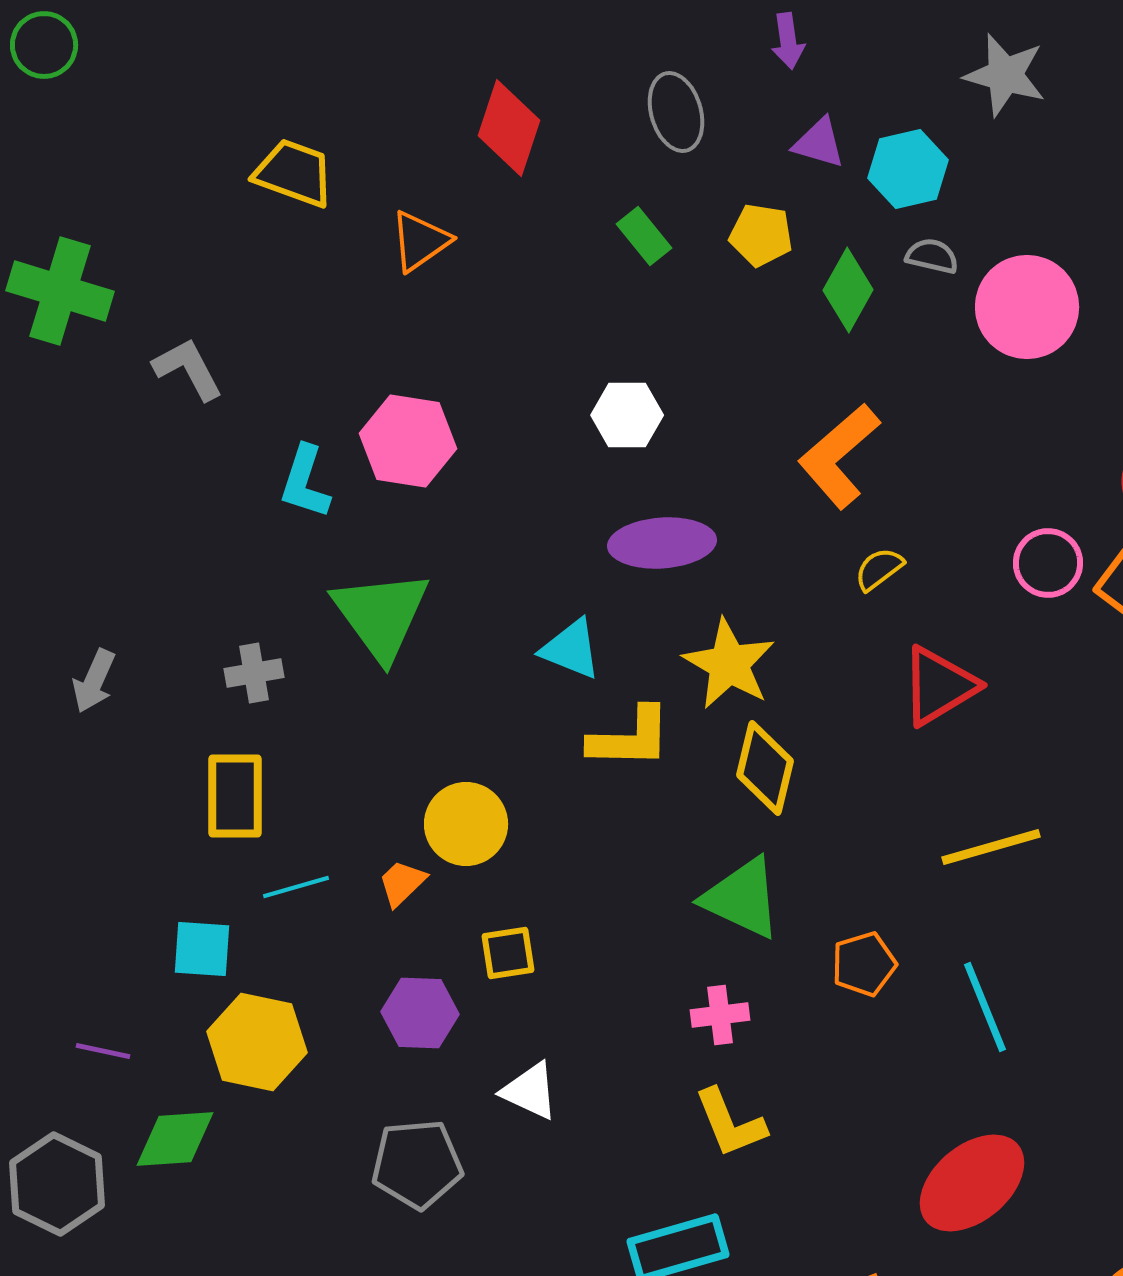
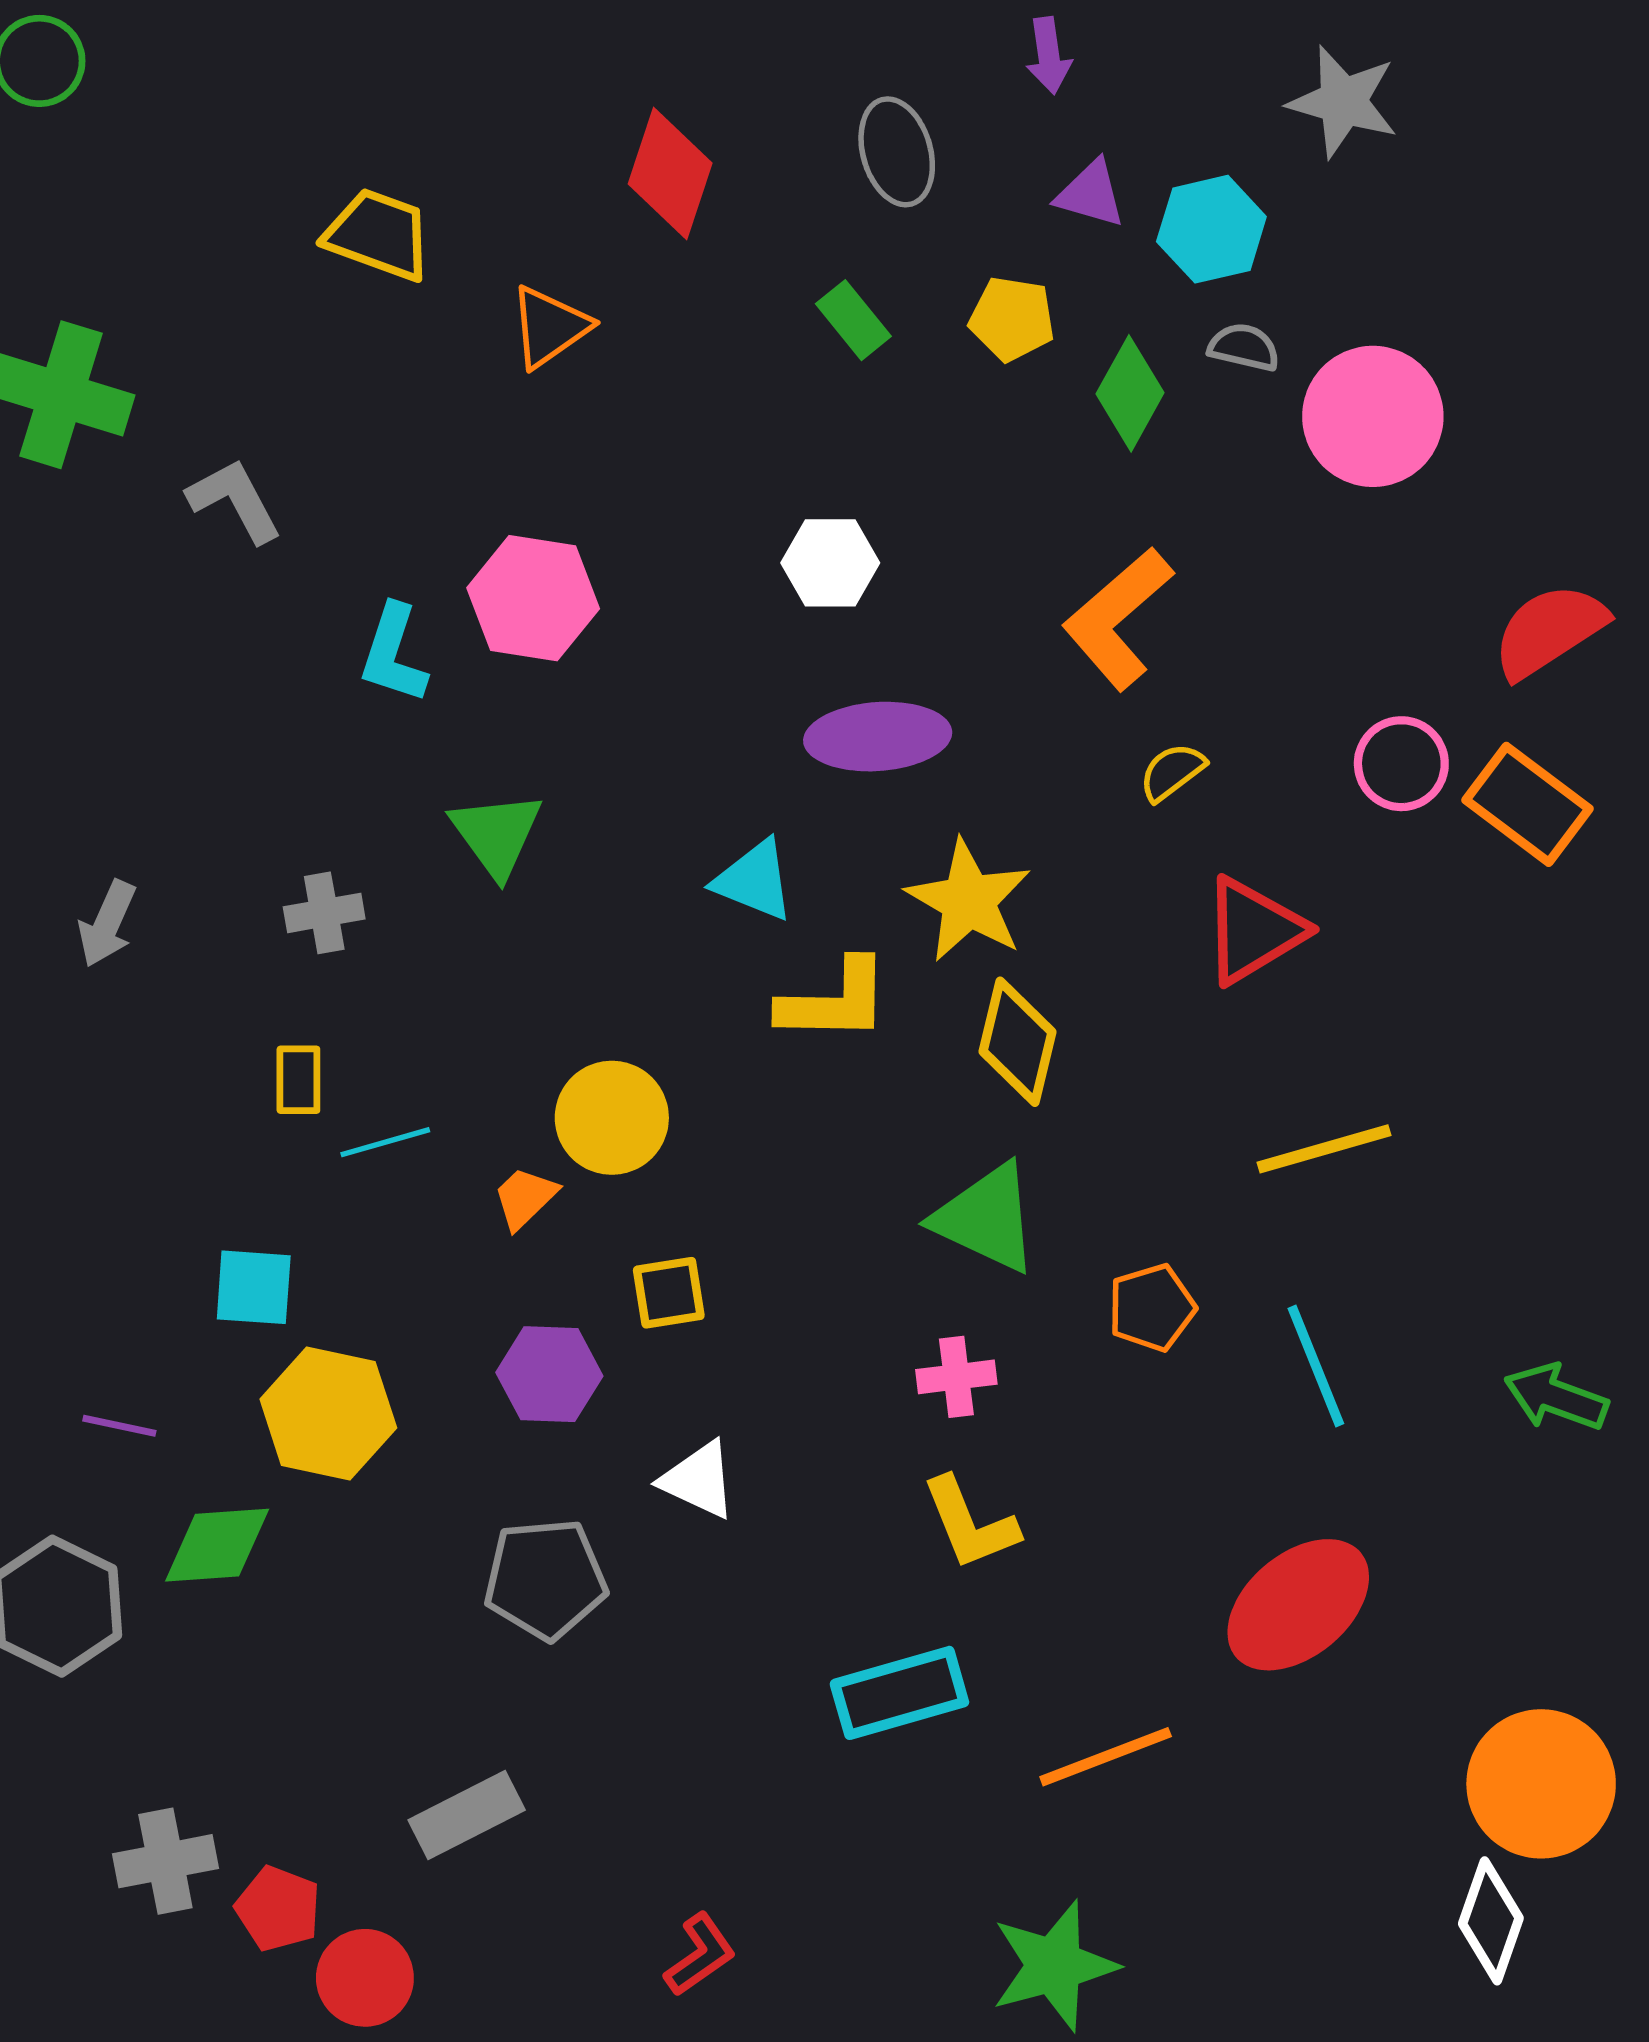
green triangle: (381, 615) -> (496, 834), size x0.7
yellow rectangle: (235, 796) -> (298, 1080), size x0.6
cyan line: (296, 887) -> (385, 1142), moved

